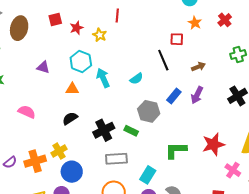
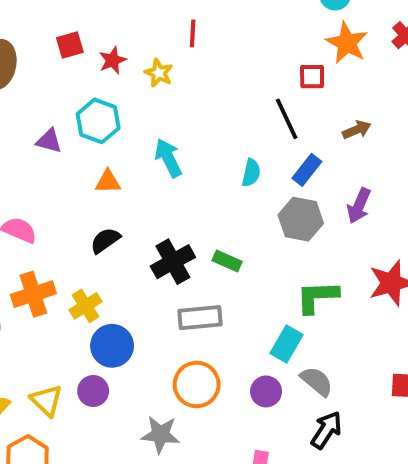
orange star: (195, 23) -> (347, 43), size x1.5
cyan hexagon: (81, 62) -> (98, 121), moved
cyan semicircle: (136, 79) -> (251, 173), moved, turned -40
purple arrow: (197, 95) -> (359, 206), moved
blue rectangle: (174, 96) -> (307, 170), moved
gray hexagon: (149, 111) -> (301, 219), moved
orange cross: (35, 161) -> (33, 294), moved
cyan rectangle: (148, 175) -> (287, 344), moved

